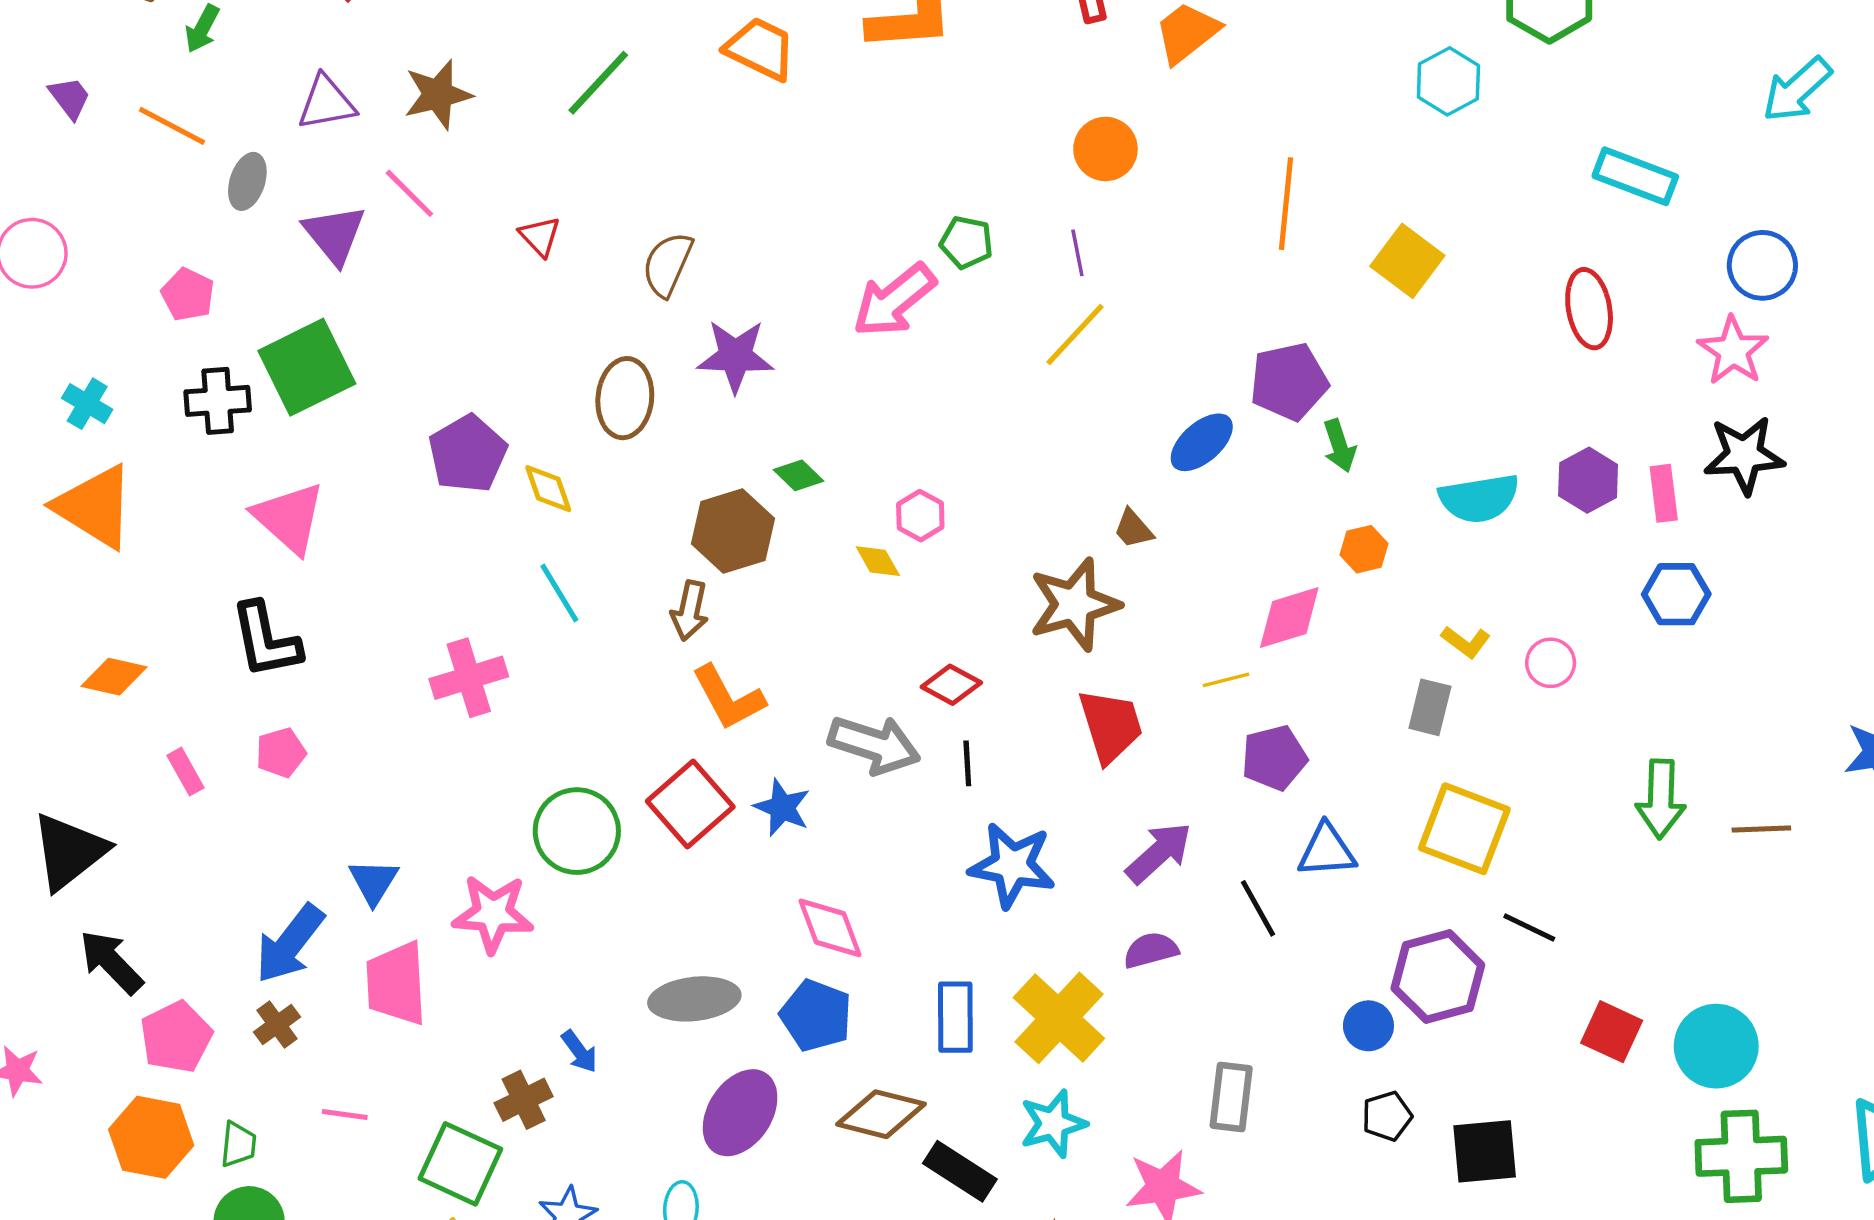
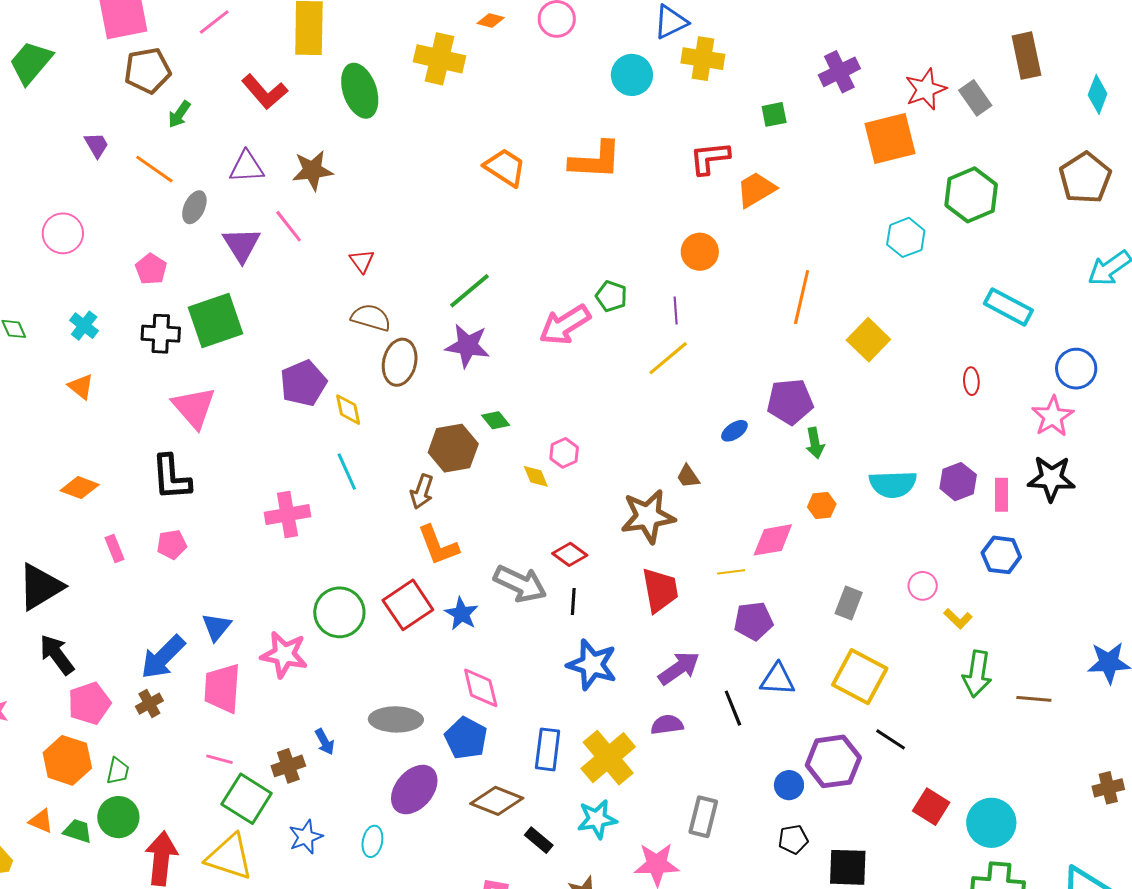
green line: (598, 83) -> (469, 291), moved
brown semicircle: (668, 264) -> (371, 318), moved, turned 75
red ellipse: (1589, 309) -> (971, 381), size x0.6
blue ellipse: (1202, 442) -> (734, 431), size x0.7
orange triangle: (95, 507) -> (81, 387), size x0.5
yellow L-shape: (1466, 642) -> (958, 619), moved
pink line: (345, 1115) -> (220, 759), moved
black rectangle: (960, 1171) -> (539, 840), size x0.7

